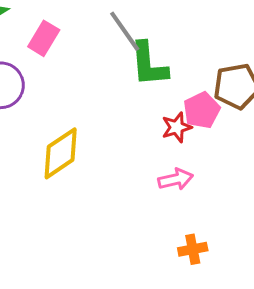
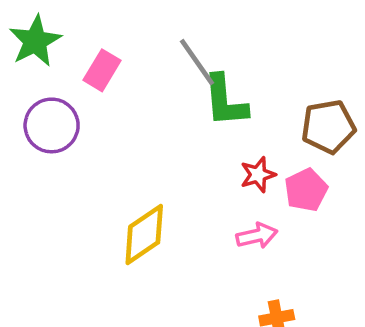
pink pentagon: (202, 110) -> (306, 190), moved
yellow diamond: (61, 153) -> (144, 234), moved

